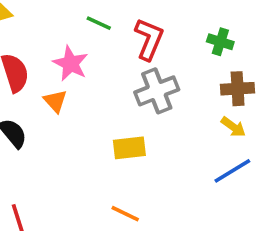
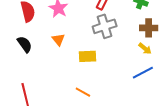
orange triangle: (55, 101) -> (58, 40), moved

